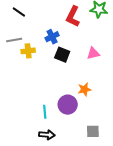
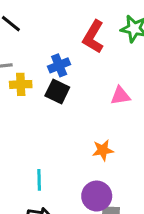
black square: (62, 55) -> (57, 92), moved
purple circle: (68, 105) -> (97, 196), moved

